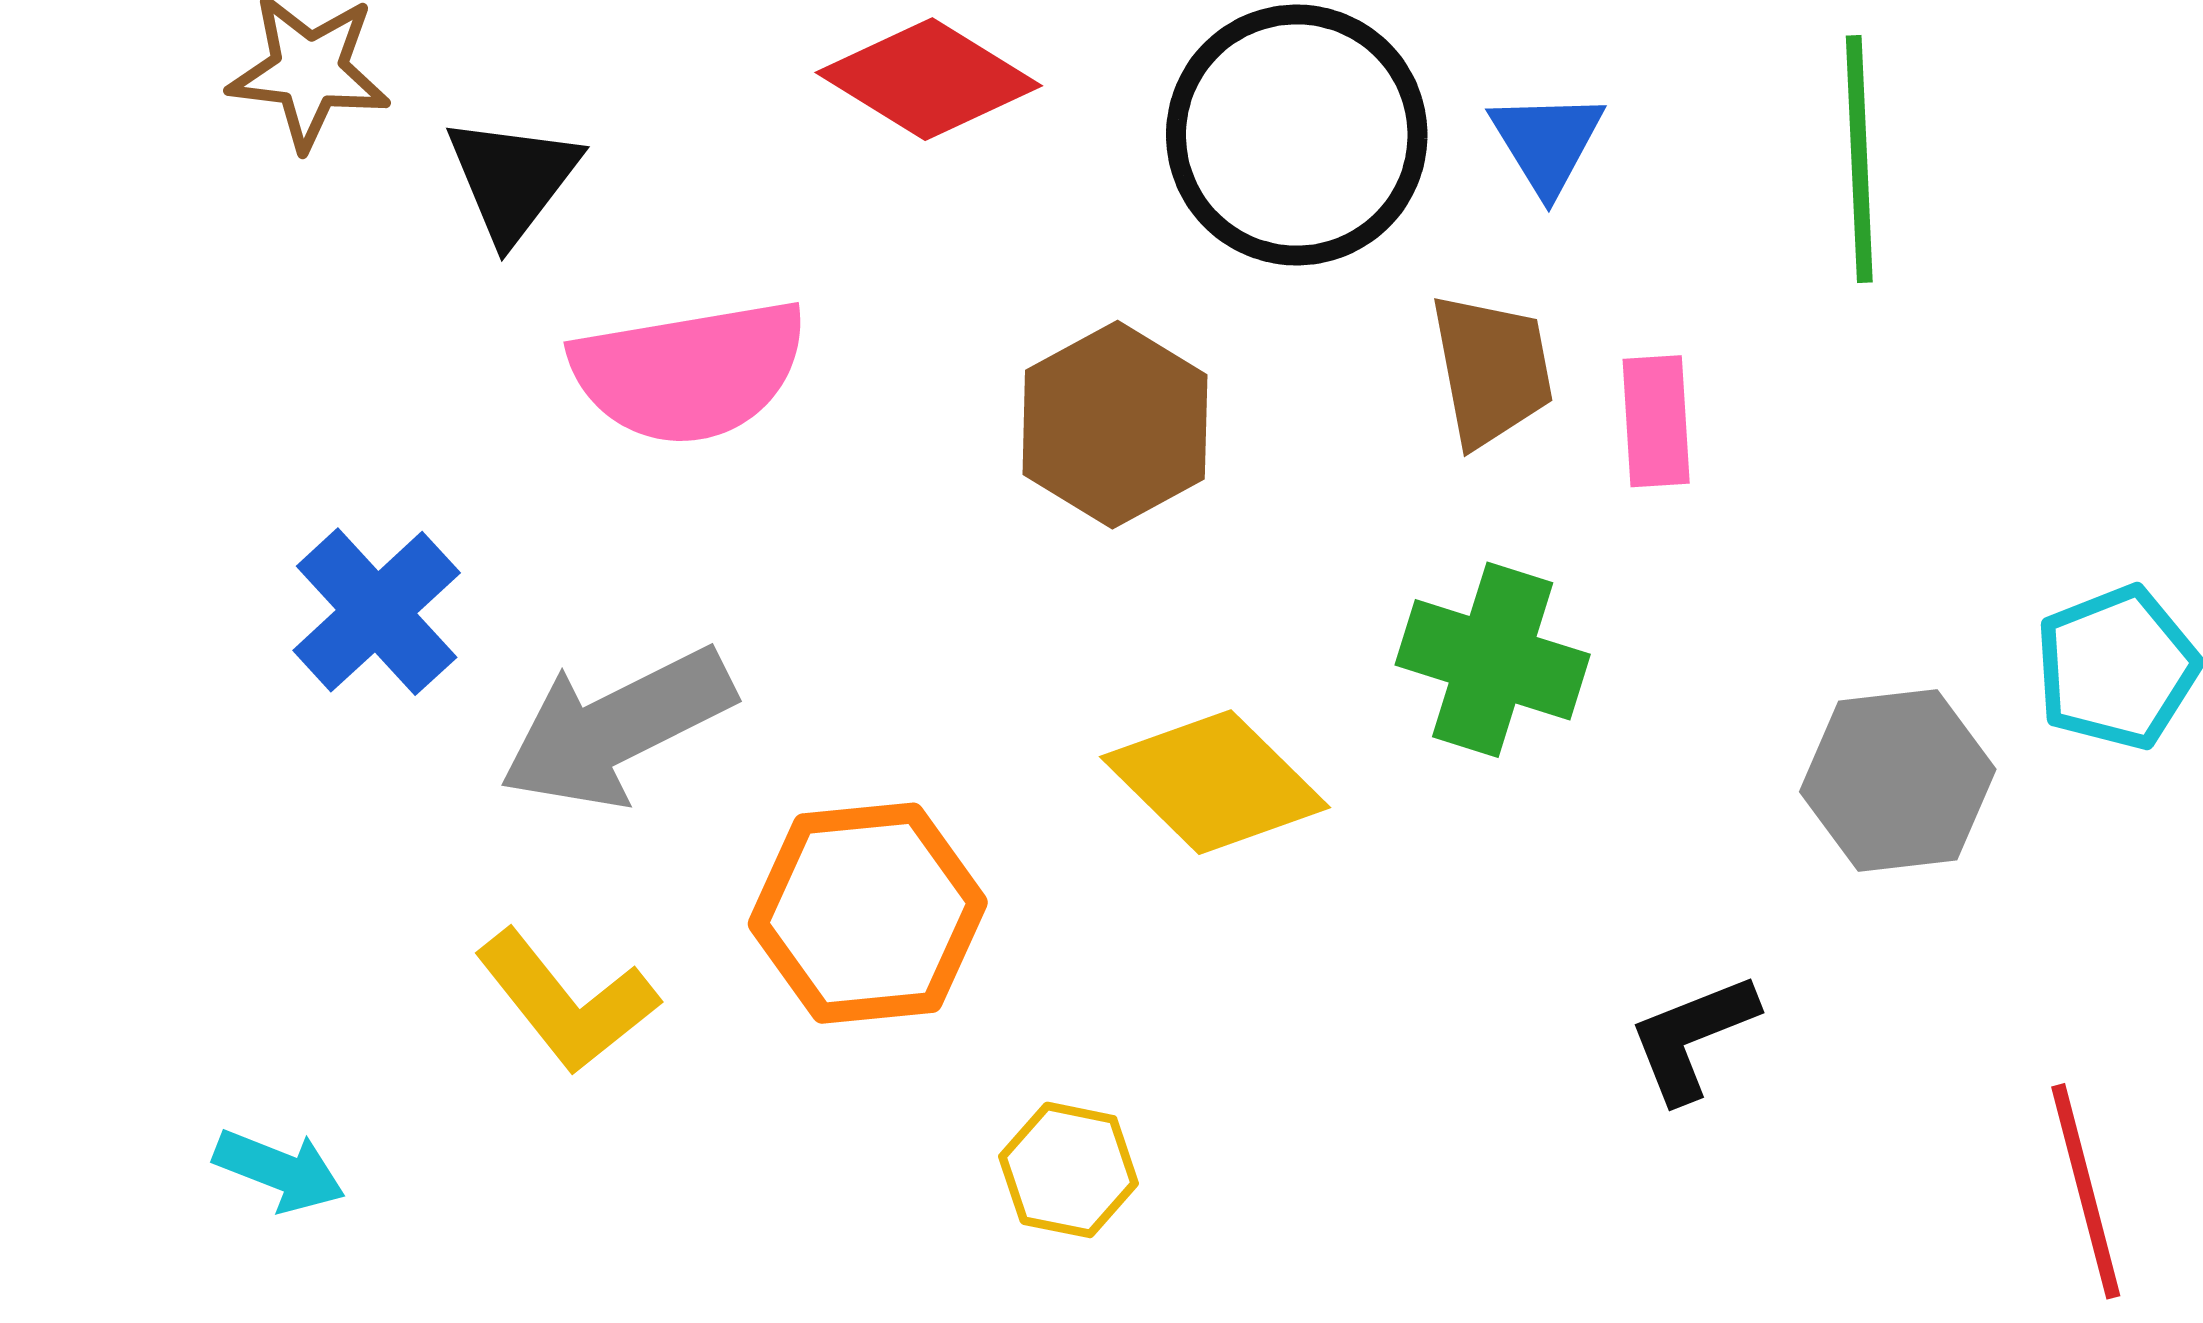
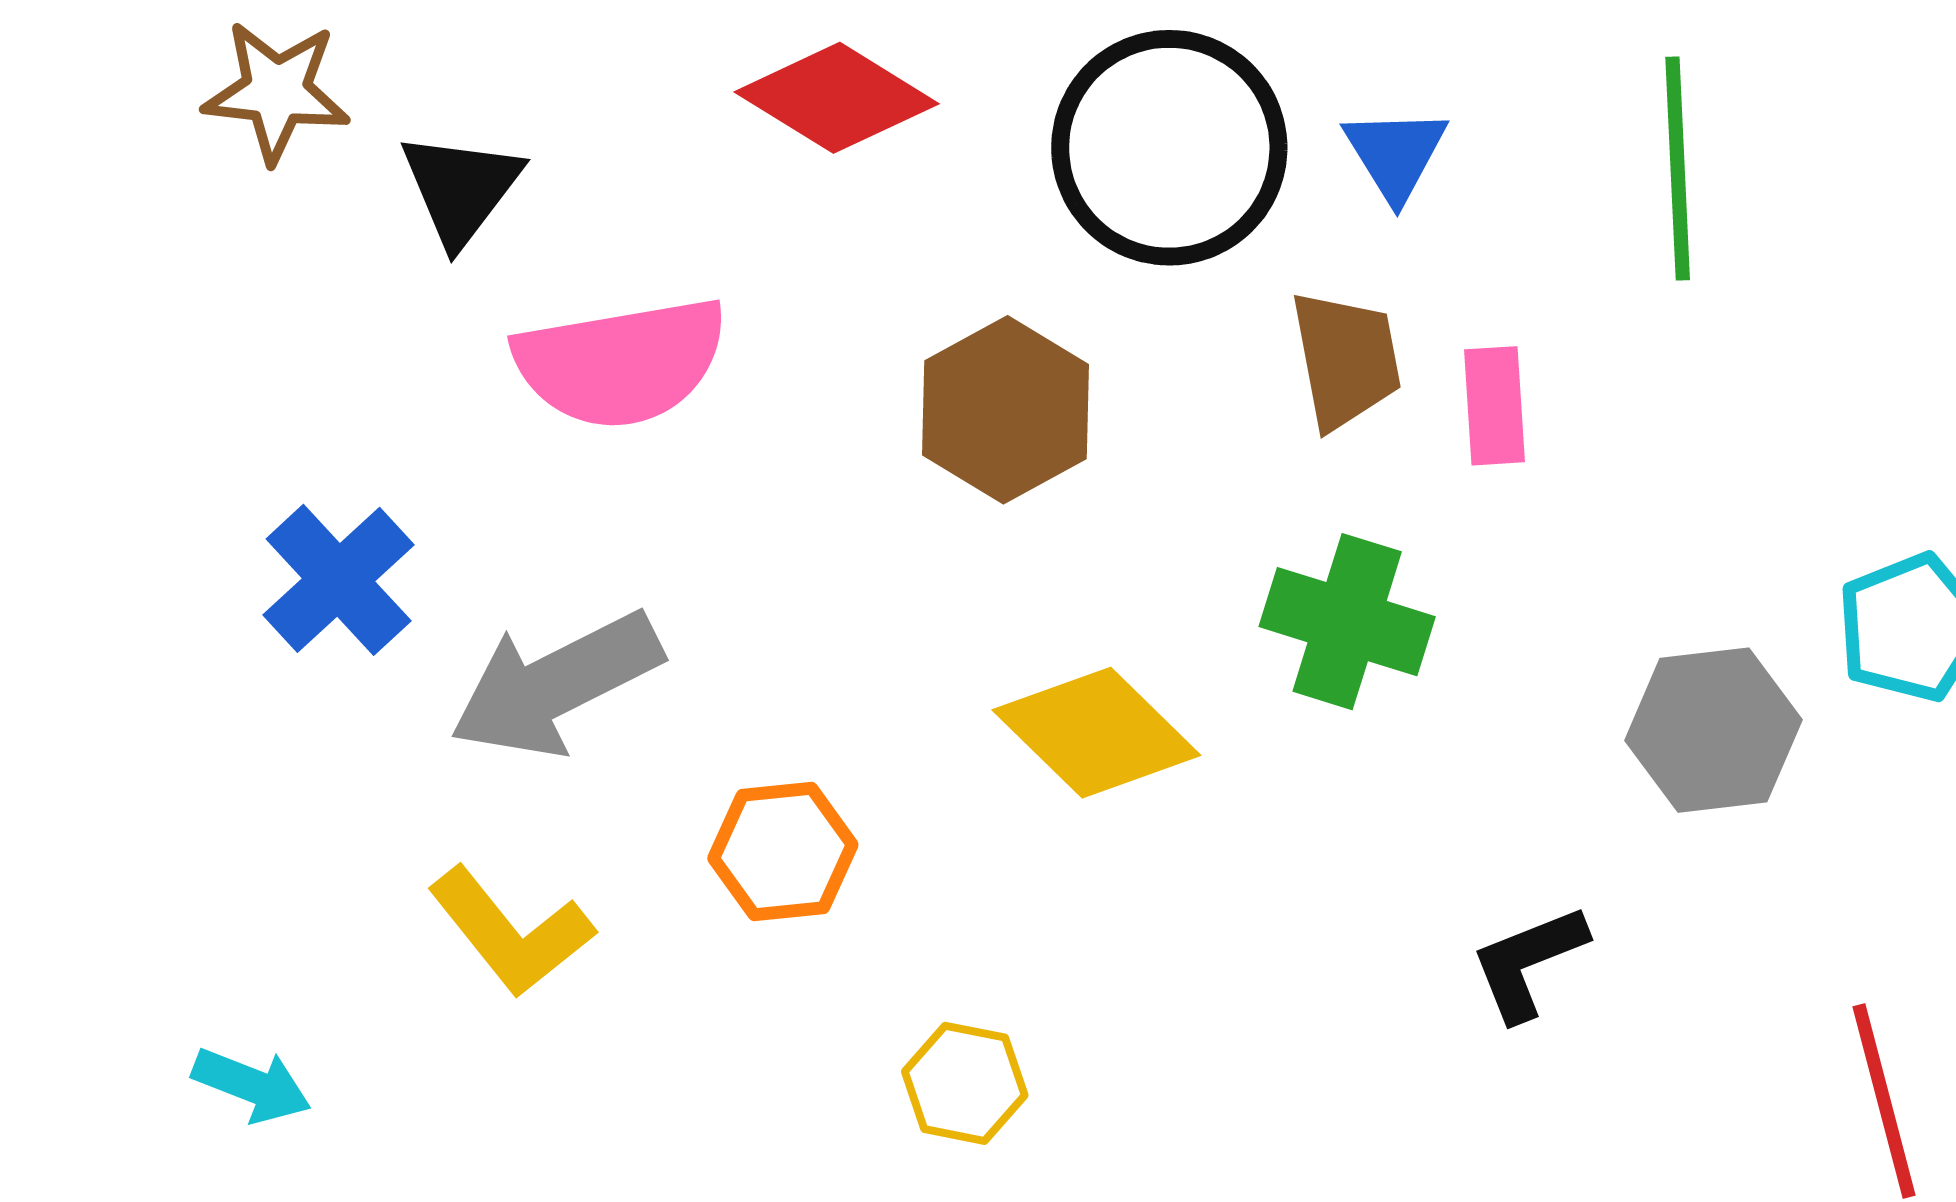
orange hexagon: (868, 913) -> (783, 852), size x0.7

